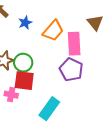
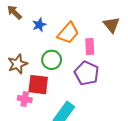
pink rectangle: (74, 44) -> (90, 46), size x0.7
green circle: (23, 63) -> (52, 60), moved

